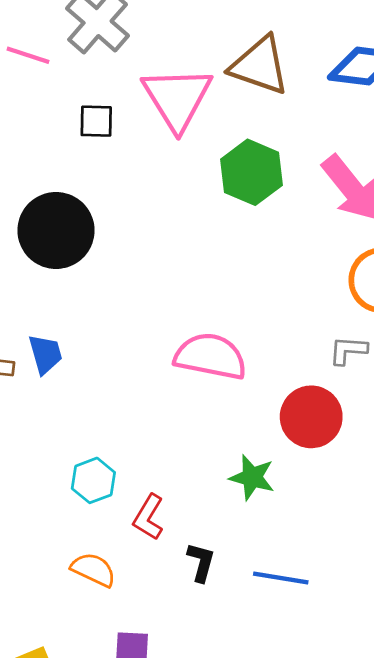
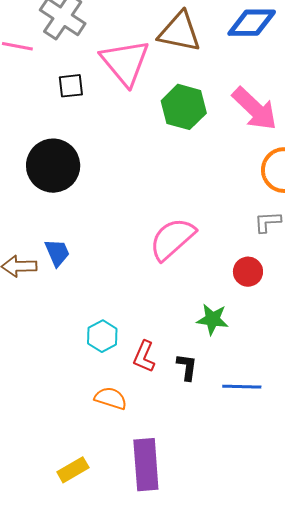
pink semicircle: (211, 356) -> (172, 239), turned -45
red circle: (311, 417) -> (248, 272), size x0.7
black L-shape: (201, 562) -> (187, 367), moved

